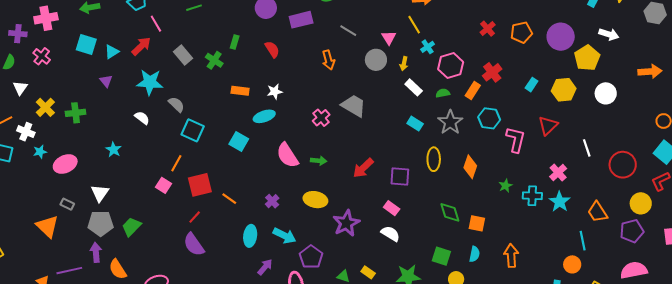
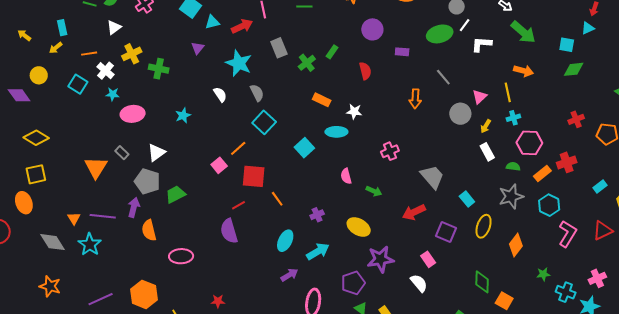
purple rectangle: (301, 20) -> (402, 52), size x0.6
gray trapezoid: (354, 106) -> (432, 177), moved
cyan rectangle: (415, 124) -> (467, 199), moved
pink semicircle: (287, 155) -> (346, 176), size x0.6
cyan arrow: (285, 236) -> (318, 251), turned -75
purple pentagon: (311, 257) -> (353, 283), moved

